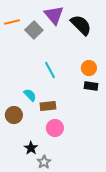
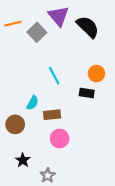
black rectangle: (91, 86) -> (87, 93), moved
cyan semicircle: (30, 95) -> (33, 103), turned 72
black star: (31, 148) -> (23, 160), moved

